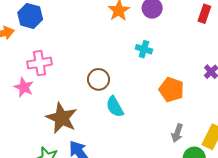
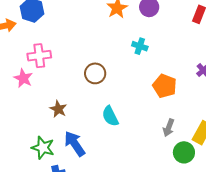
cyan semicircle: (115, 107) -> (110, 116), moved
brown star: (62, 118) -> (58, 109), size x0.6

